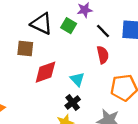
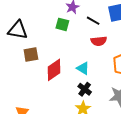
black triangle: (42, 24) -> (18, 30), moved
red semicircle: (103, 55) -> (99, 41), turned 112

